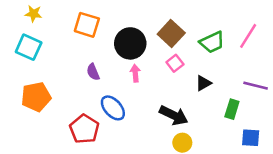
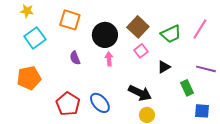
cyan square: (29, 47) -> (35, 38), moved, turned 30
blue ellipse: (113, 108) -> (100, 103), moved
green rectangle: (232, 109) -> (187, 88), turned -42

